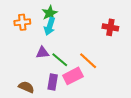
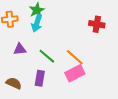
purple triangle: (43, 53) -> (20, 49), moved
pink rectangle: (73, 76) -> (75, 73), moved

